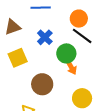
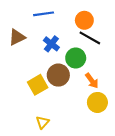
yellow square: (18, 58) -> (38, 85), moved
orange arrow: (71, 67) -> (92, 81), moved
brown circle: (42, 84) -> (58, 75), moved

